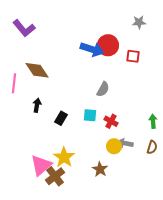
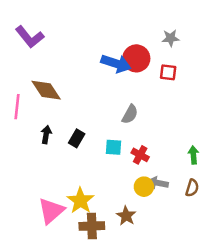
gray star: (139, 22) -> (171, 38), moved
black rectangle: (61, 118) -> (77, 138), moved
brown cross: (55, 176) -> (92, 226), moved, turned 36

